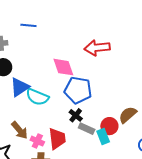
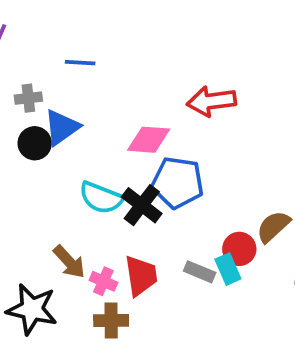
pink diamond: (63, 67) -> (149, 140), turned -65
blue triangle: (20, 87) -> (62, 127), moved
black cross: (76, 115) -> (142, 205), moved, size x1.5
gray rectangle: (87, 129) -> (200, 272), moved

